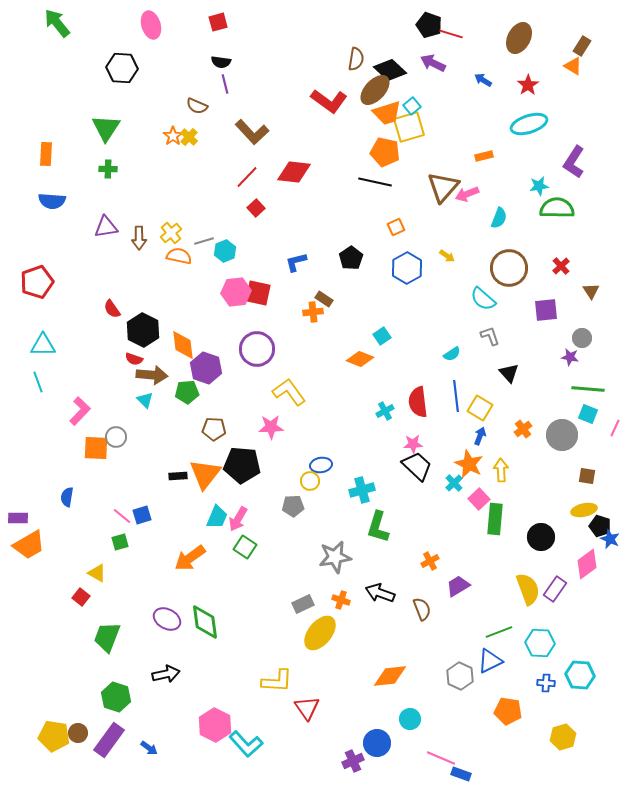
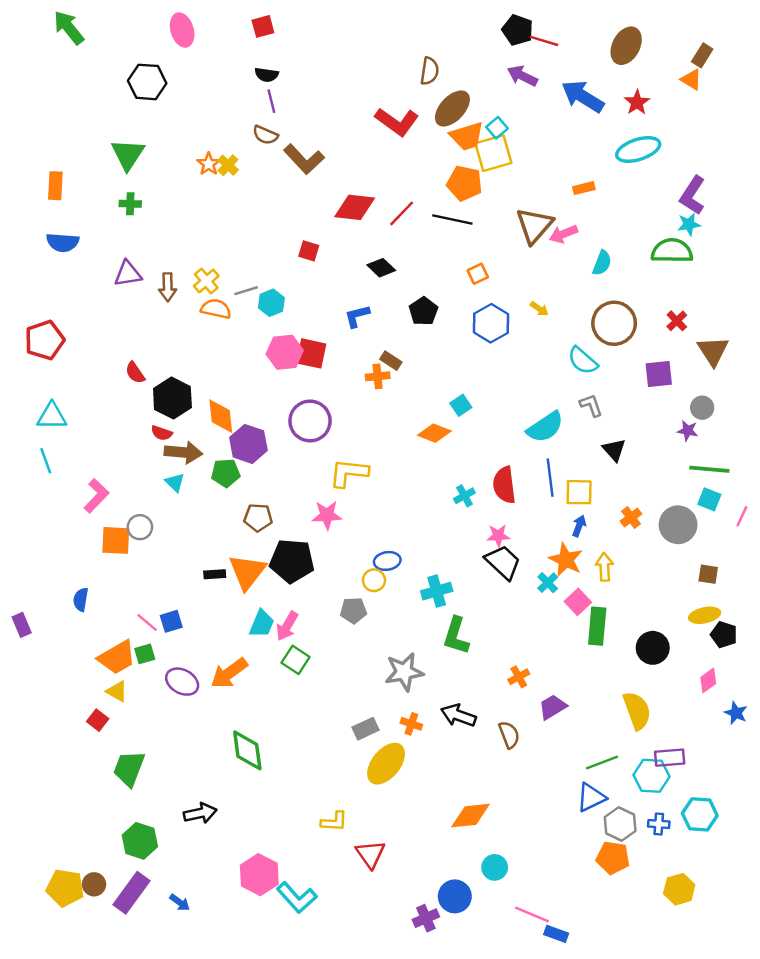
black diamond: (390, 70) -> (381, 268), moved, size x0.7
blue arrow: (483, 80) -> (583, 96), size x2.0
brown semicircle: (197, 106) -> (265, 135), moved
red line: (247, 177) -> (402, 213), moved
cyan star: (539, 186) -> (689, 224), moved
red square: (256, 208) -> (309, 251), turned -30
brown triangle: (591, 291) -> (713, 351), size x1.6
cyan semicircle: (452, 354) -> (545, 427), size x1.8
yellow L-shape: (289, 392) -> (349, 473), turned -48
yellow square: (480, 408) -> (579, 492), turned -30
purple rectangle: (18, 518) -> (22, 625), turned 66
blue star: (610, 539) -> (736, 713), moved
orange trapezoid: (29, 545) -> (117, 657), moved
pink diamond: (587, 564) -> (708, 680), size x0.7
purple rectangle: (555, 589) -> (670, 758), moved, turned 50
purple ellipse: (167, 619) -> (182, 682), moved
gray hexagon: (460, 676) -> (620, 824), moved
yellow L-shape: (277, 681) -> (334, 822), size x0.7

